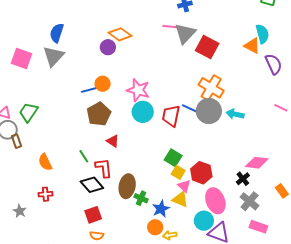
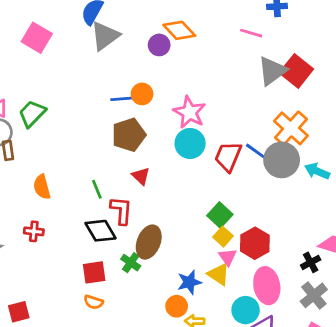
gray triangle: (185, 34) -> (272, 71), moved
gray triangle: (53, 56) -> (105, 36), moved
green cross: (141, 198) -> (131, 263), moved

